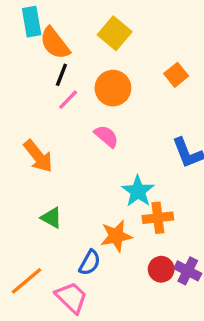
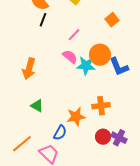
orange circle: (113, 88) -> (100, 55), moved
pink line: (68, 100) -> (74, 35), moved
orange arrow: (38, 156) -> (29, 69), turned 55
cyan star: (138, 191) -> (86, 66), moved, turned -30

